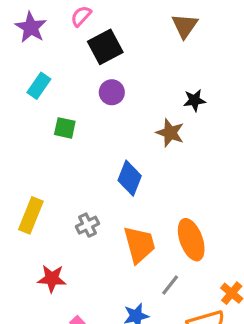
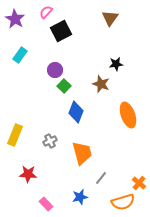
purple circle: (112, 92) -> (55, 70), moved
green square: (65, 128) -> (64, 86), moved, turned 32
orange ellipse: (191, 240) -> (128, 115), moved

